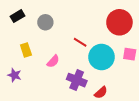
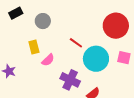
yellow rectangle: (26, 50) -> (34, 47), moved

